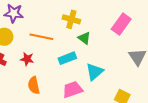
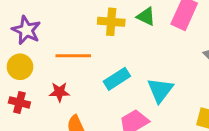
purple star: (14, 13) -> (26, 30), turned 30
green triangle: (84, 38) -> (146, 17), moved

